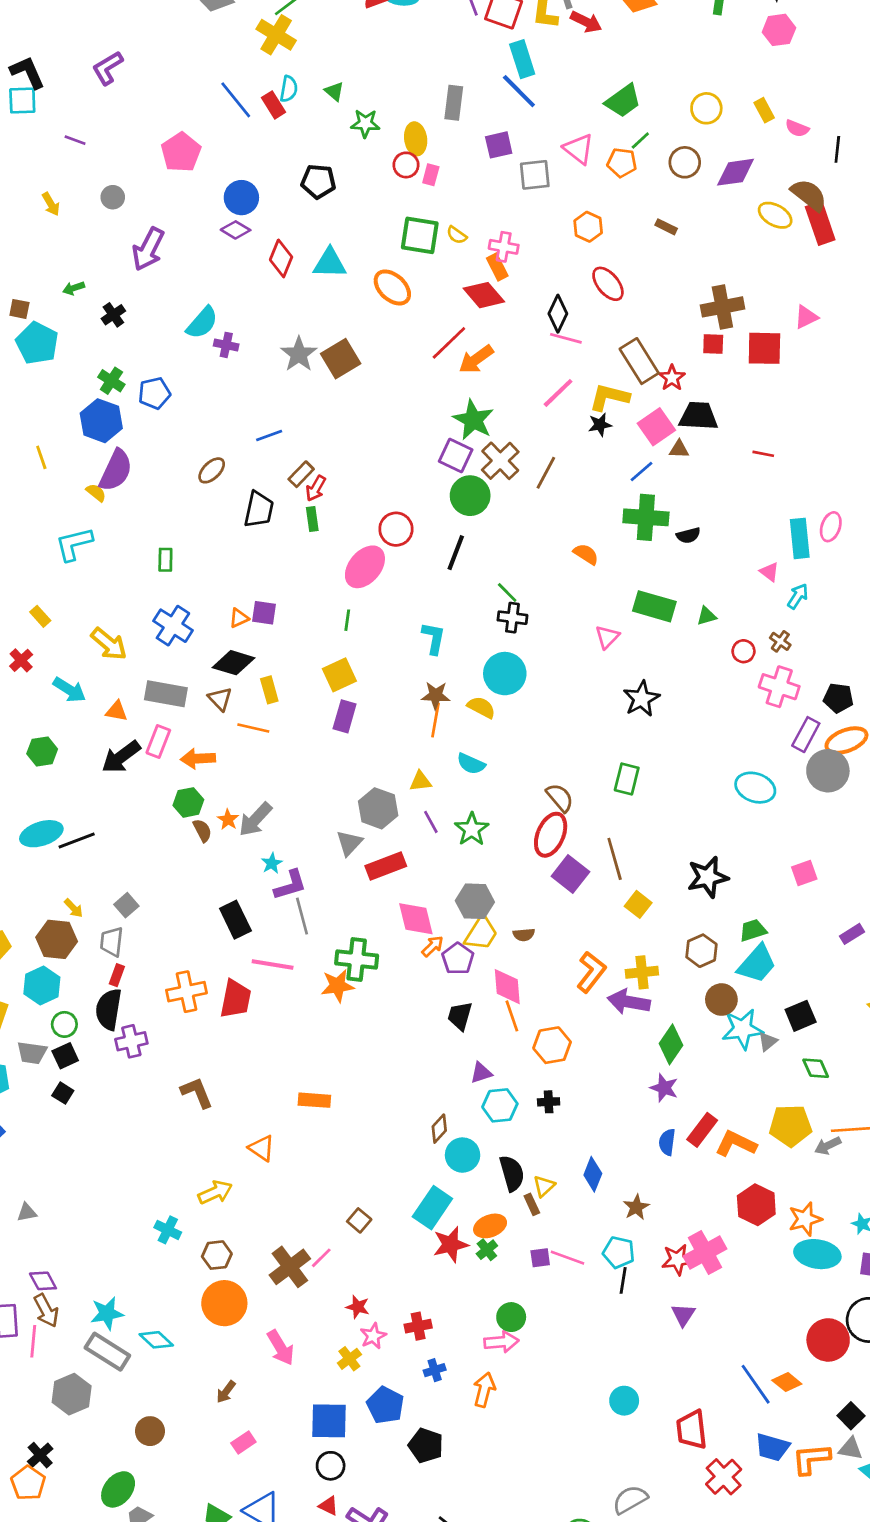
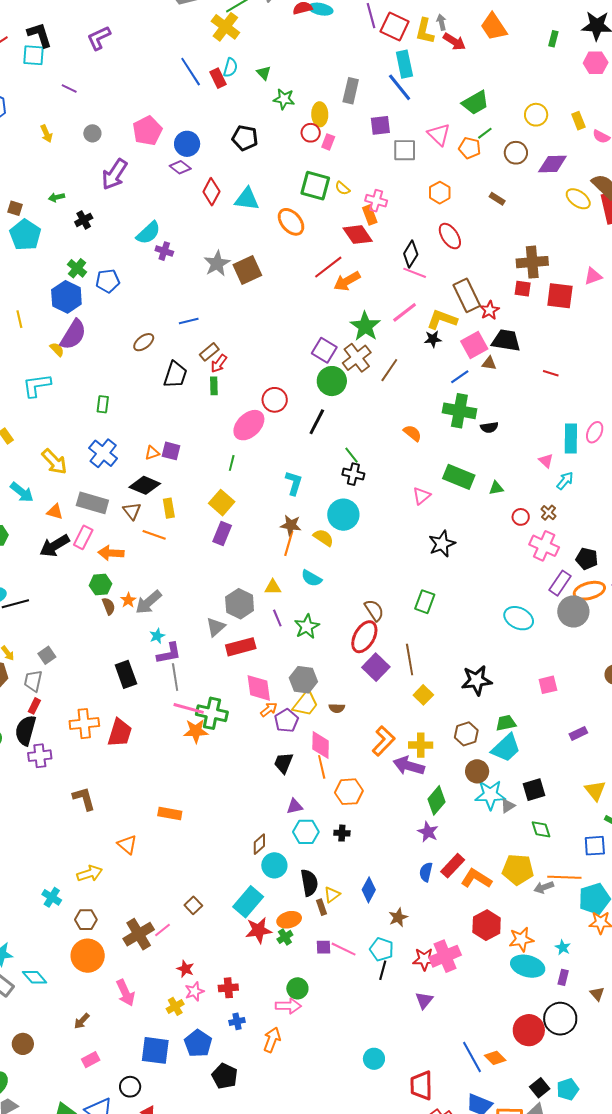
pink pentagon: (181, 152) -> (147, 131), moved
green star: (473, 420) -> (365, 326), moved
yellow square: (339, 675) -> (222, 503), turned -30
pink line: (273, 964) -> (189, 708), moved
black circle: (331, 1466) -> (130, 1087), moved

